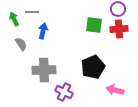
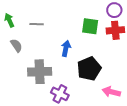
gray line: (32, 12) -> (37, 24), moved
blue arrow: (43, 31) -> (66, 48), moved

